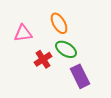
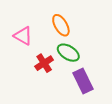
pink triangle: (23, 33) -> (23, 36), turned 36

